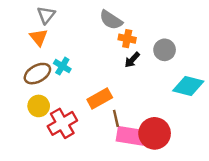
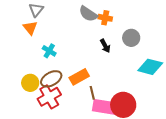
orange cross: (127, 39) -> (105, 18), moved
black arrow: (132, 60) -> (105, 46), turned -72
brown ellipse: (37, 74) -> (51, 79), moved

